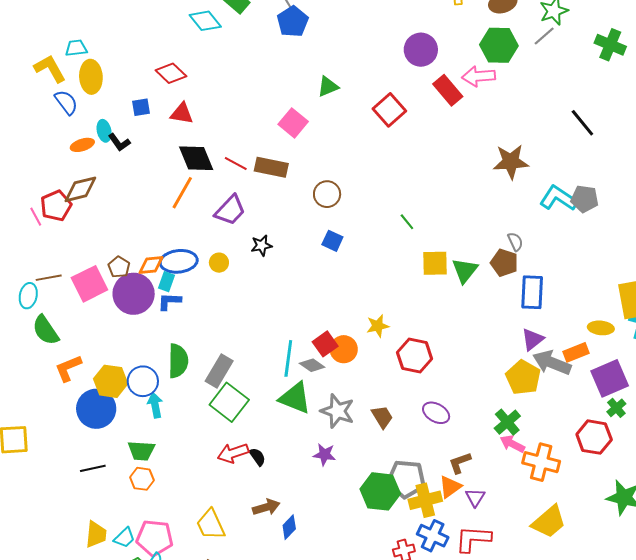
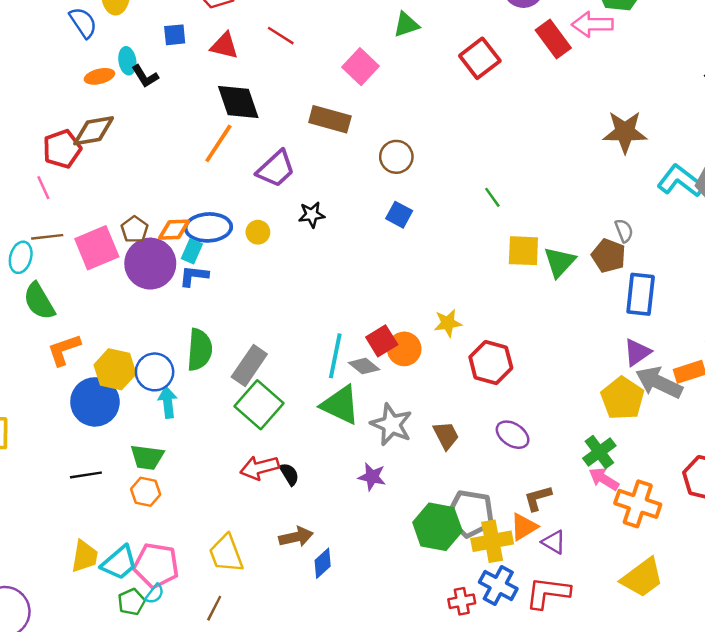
red line: (236, 164) -> (281, 36), moved
pink line: (36, 217) -> (43, 188), moved
purple triangle: (475, 497) -> (554, 542), turned -35
cyan trapezoid: (124, 538) -> (119, 563), size x1.4

